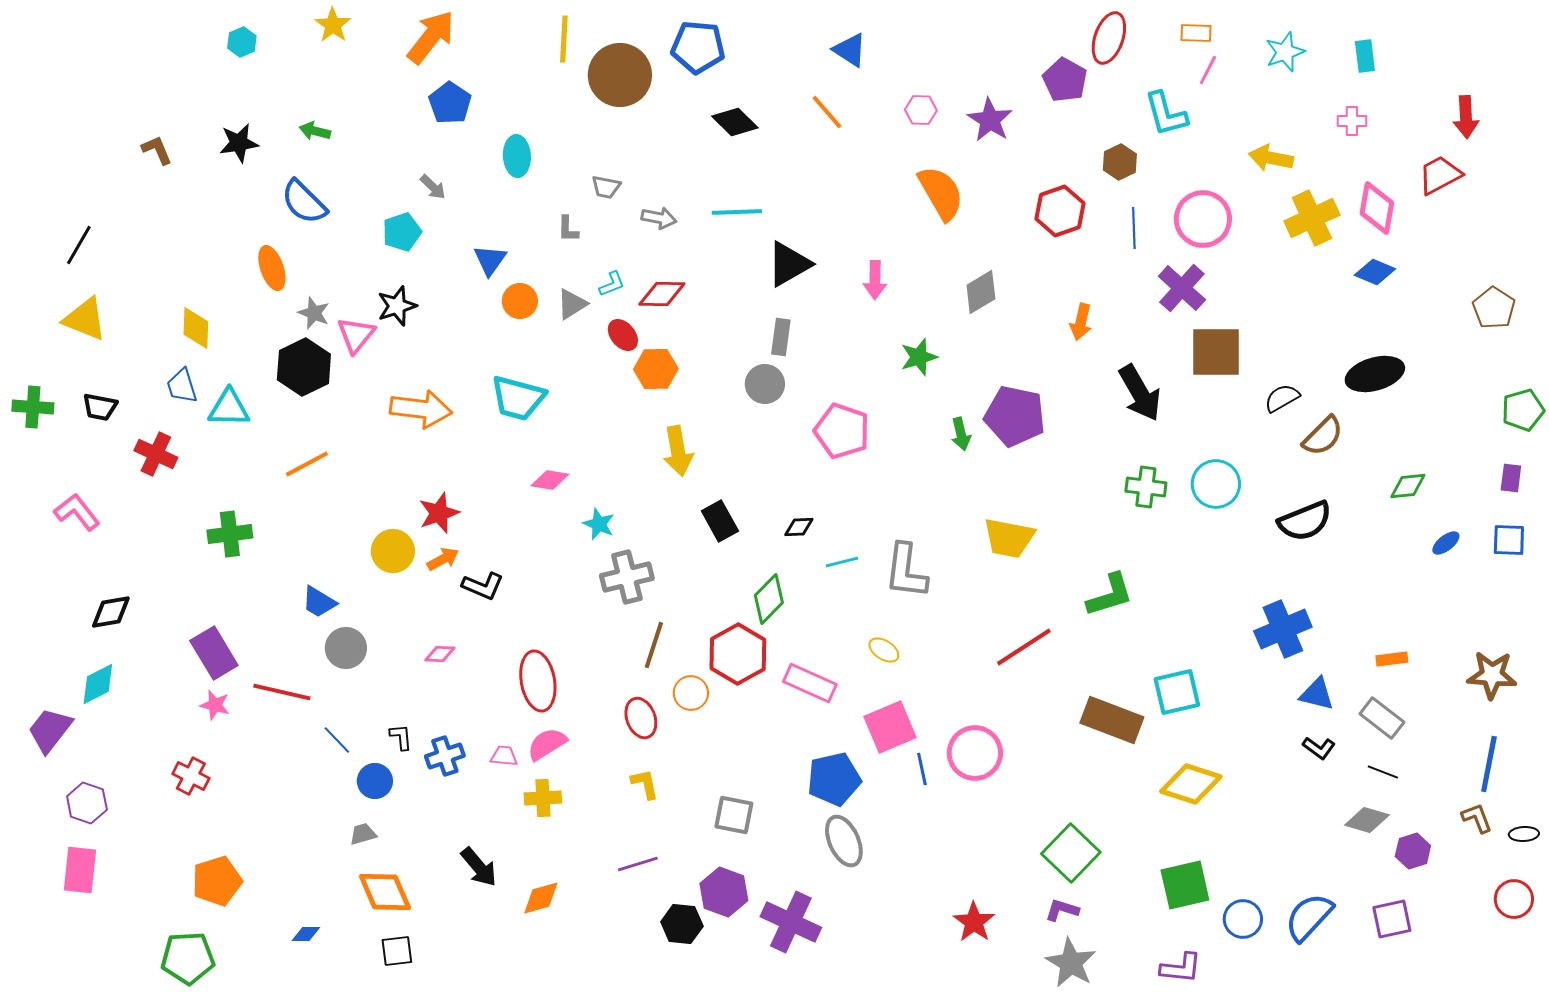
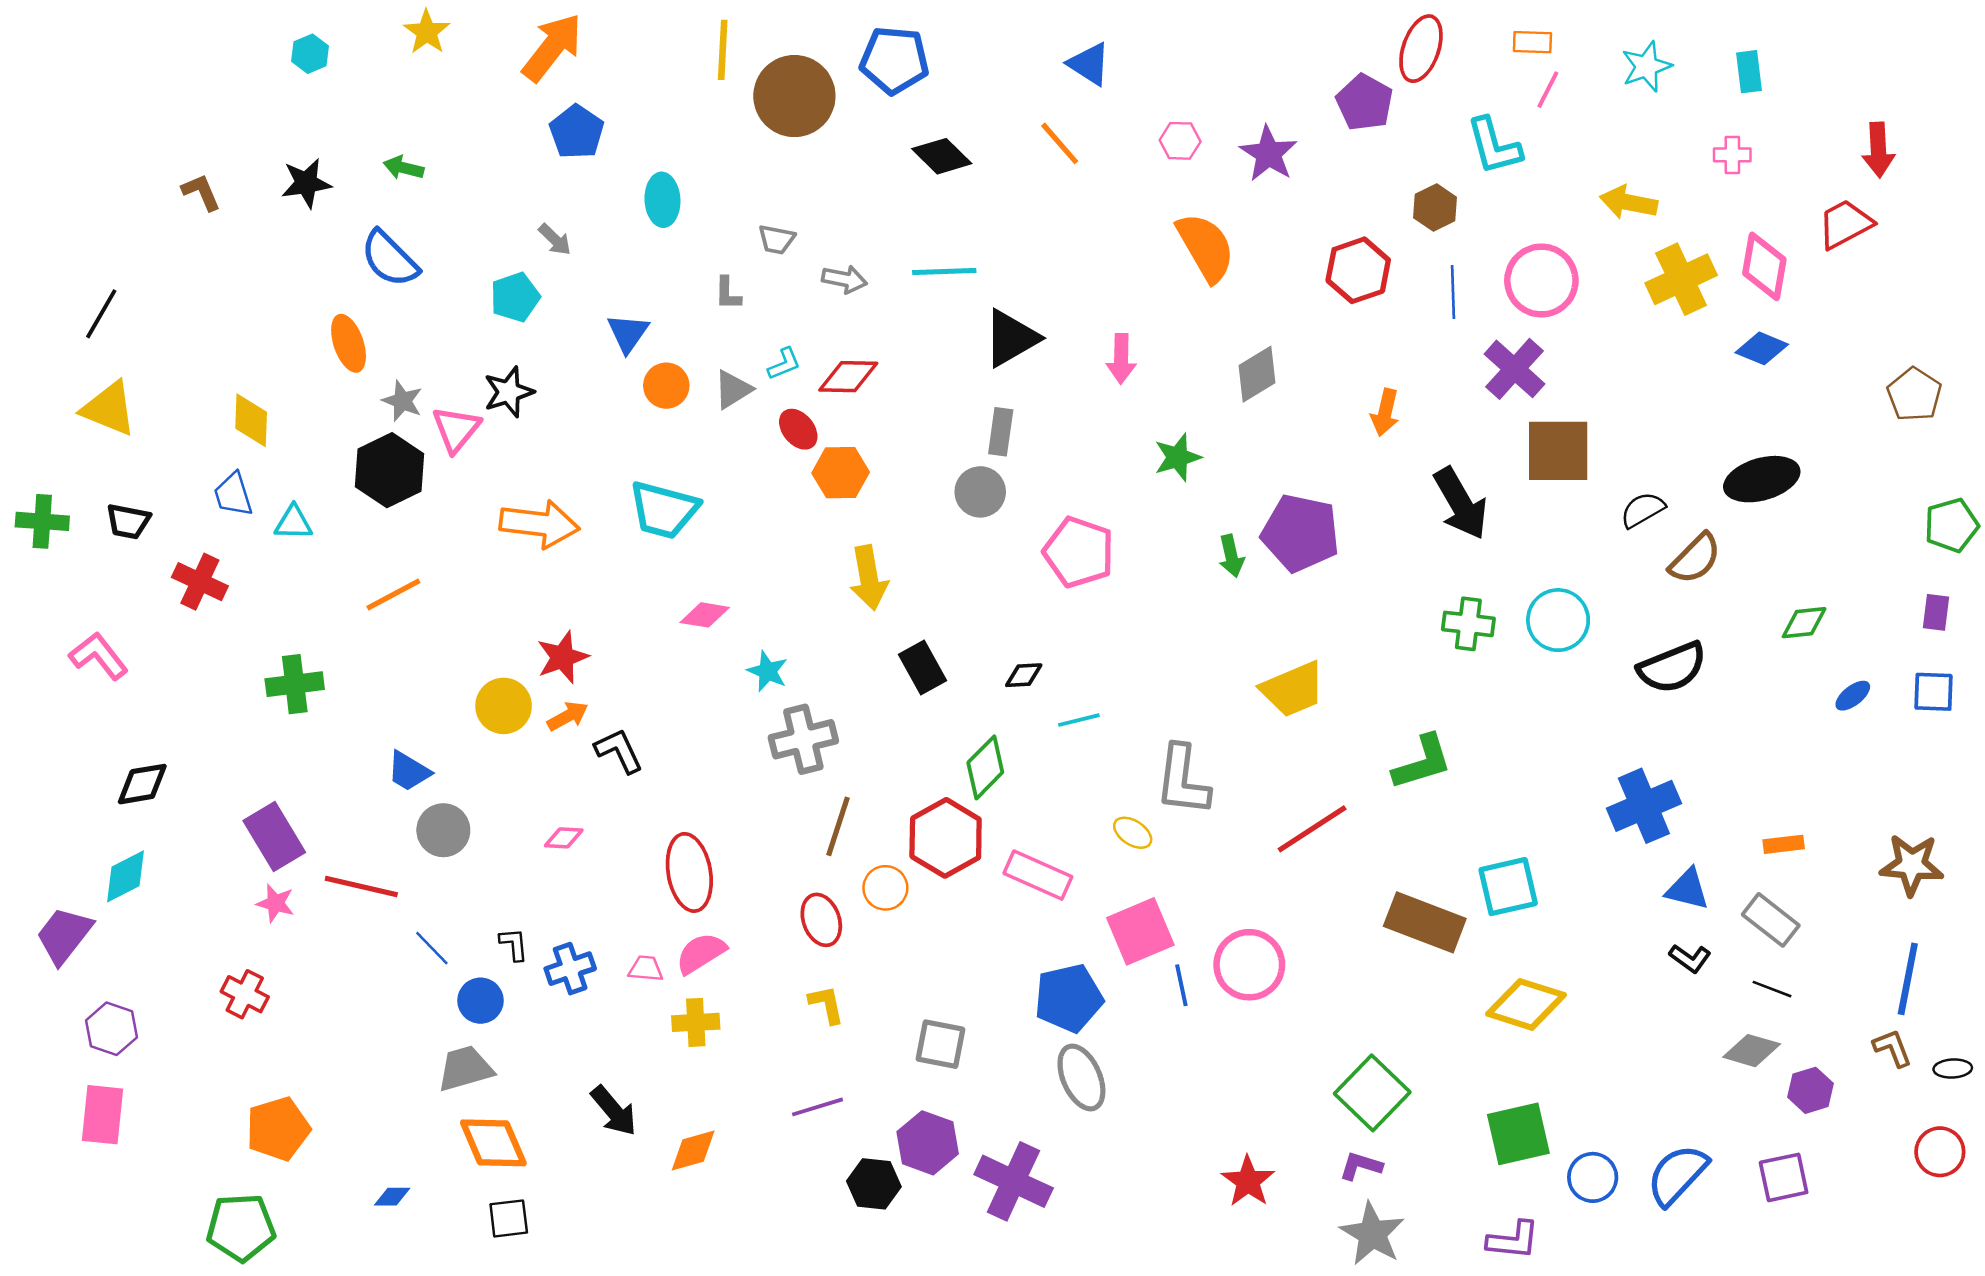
cyan triangle: (229, 408) -> (293, 523), size x0.7
yellow trapezoid: (1009, 538) -> (1293, 689), turned -34
gray L-shape: (906, 571) -> (1183, 780), moved
black L-shape: (483, 586) -> (619, 751), turned -138
gray trapezoid: (363, 834) -> (465, 1069), size x1.6

